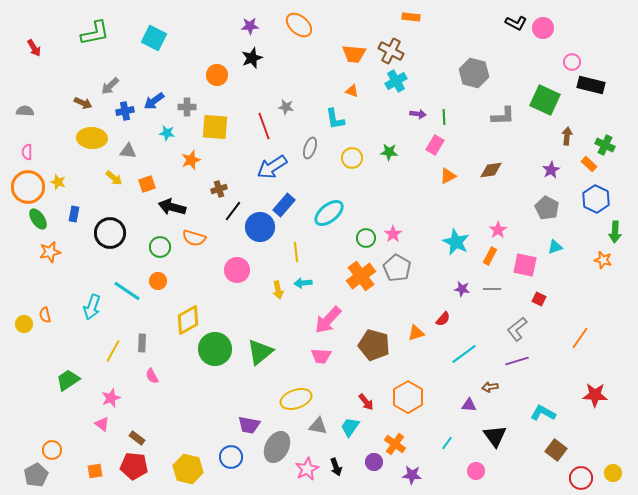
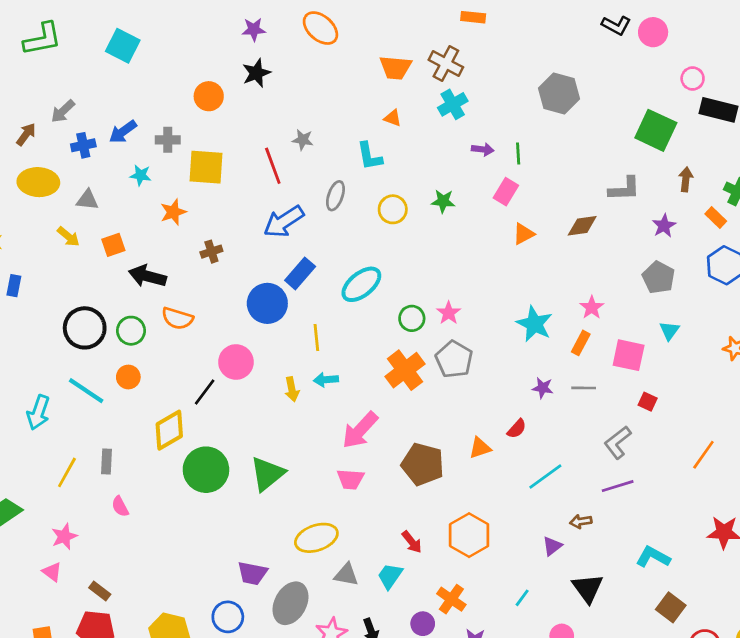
brown arrow: (83, 103) -> (26, 134), turned -78
gray L-shape: (503, 116) -> (624, 189), moved
black line: (233, 211) -> (205, 392), moved
black circle: (110, 233) -> (85, 328), moved
cyan triangle: (555, 247) -> (669, 331), turned -35
purple triangle: (469, 405) -> (552, 546), turned -42

